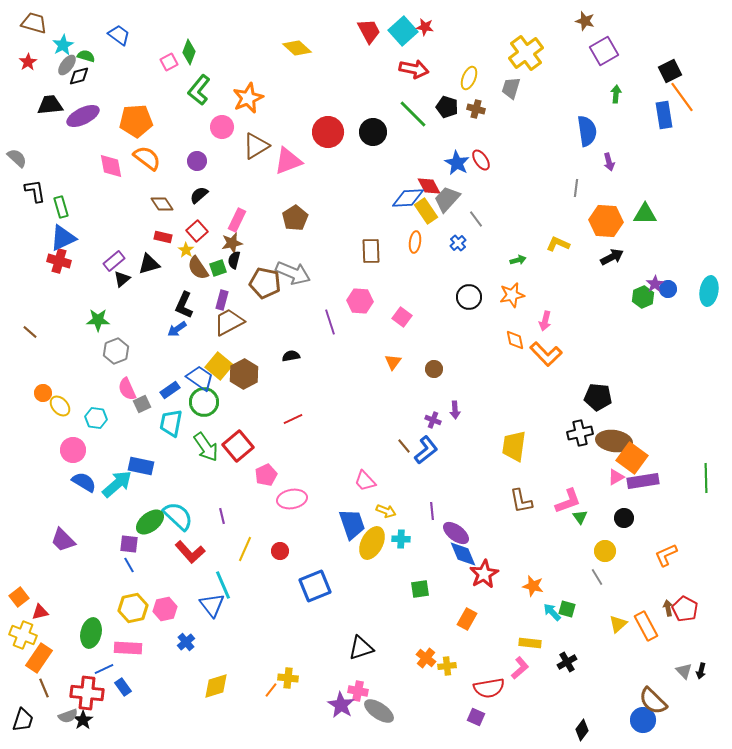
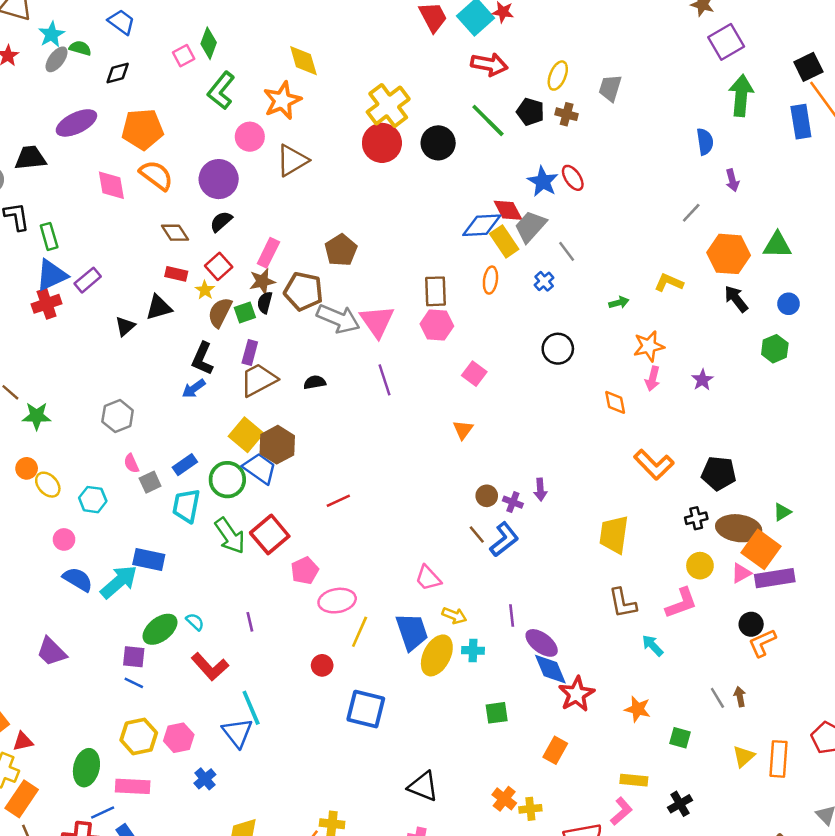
yellow diamond: (297, 48) -> (303, 61), moved, turned 32
yellow cross: (526, 53) -> (388, 106), moved
black diamond: (79, 76) -> (118, 73), moved
green arrow: (616, 94) -> (741, 96), size x1.8
black trapezoid: (50, 105) -> (30, 158), moved
blue semicircle: (587, 131) -> (705, 142), size x0.7
purple circle: (197, 161) -> (219, 179), size x1.6
pink triangle: (288, 161) -> (377, 321), moved, turned -44
gray line: (576, 188) -> (691, 213), turned 36
black arrow: (612, 257) -> (736, 299), turned -100
red cross: (59, 261) -> (47, 304), turned -35
purple rectangle: (114, 261) -> (88, 280), moved
brown semicircle: (198, 268) -> (220, 313), turned 60
brown pentagon: (265, 283) -> (303, 291), moved
purple star: (655, 284) -> (702, 380), moved
blue circle: (668, 289) -> (788, 304), moved
orange star: (512, 295) -> (649, 346), moved
pink hexagon: (360, 301) -> (437, 325), moved
green star: (98, 320) -> (37, 416), moved
orange L-shape: (546, 354) -> (654, 465), moved
black semicircle: (291, 356) -> (315, 382), moved
brown circle: (434, 369) -> (487, 496), moved
blue trapezoid: (200, 378) -> (260, 468), moved
pink semicircle: (127, 389) -> (131, 463), size x0.7
black cross: (580, 433) -> (696, 518), size x0.7
pink circle: (73, 450) -> (64, 539), size x0.7
cyan semicircle: (178, 516) -> (195, 622), size x0.5
green triangle: (580, 517) -> (782, 512), moved, turned 35
yellow line: (245, 549) -> (360, 632), moved
yellow circle: (605, 551) -> (700, 566), moved
orange L-shape: (666, 555) -> (762, 643), moved
blue line: (129, 565) -> (134, 683), turned -35
blue square: (315, 586) -> (366, 709), turned 36
brown arrow: (668, 608) -> (740, 697), moved
cyan arrow: (552, 612) -> (653, 645), moved
orange rectangle: (646, 626) -> (779, 759), turned 32
black triangle: (361, 648) -> (423, 786), turned 40

